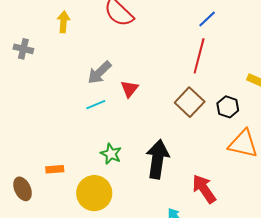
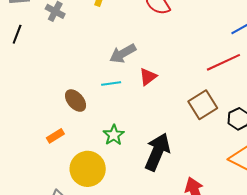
red line: (199, 56) -> (223, 62), turned 36
orange rectangle: (55, 169) -> (55, 136), turned -42
brown ellipse: (23, 189) -> (76, 101), moved, turned -30

